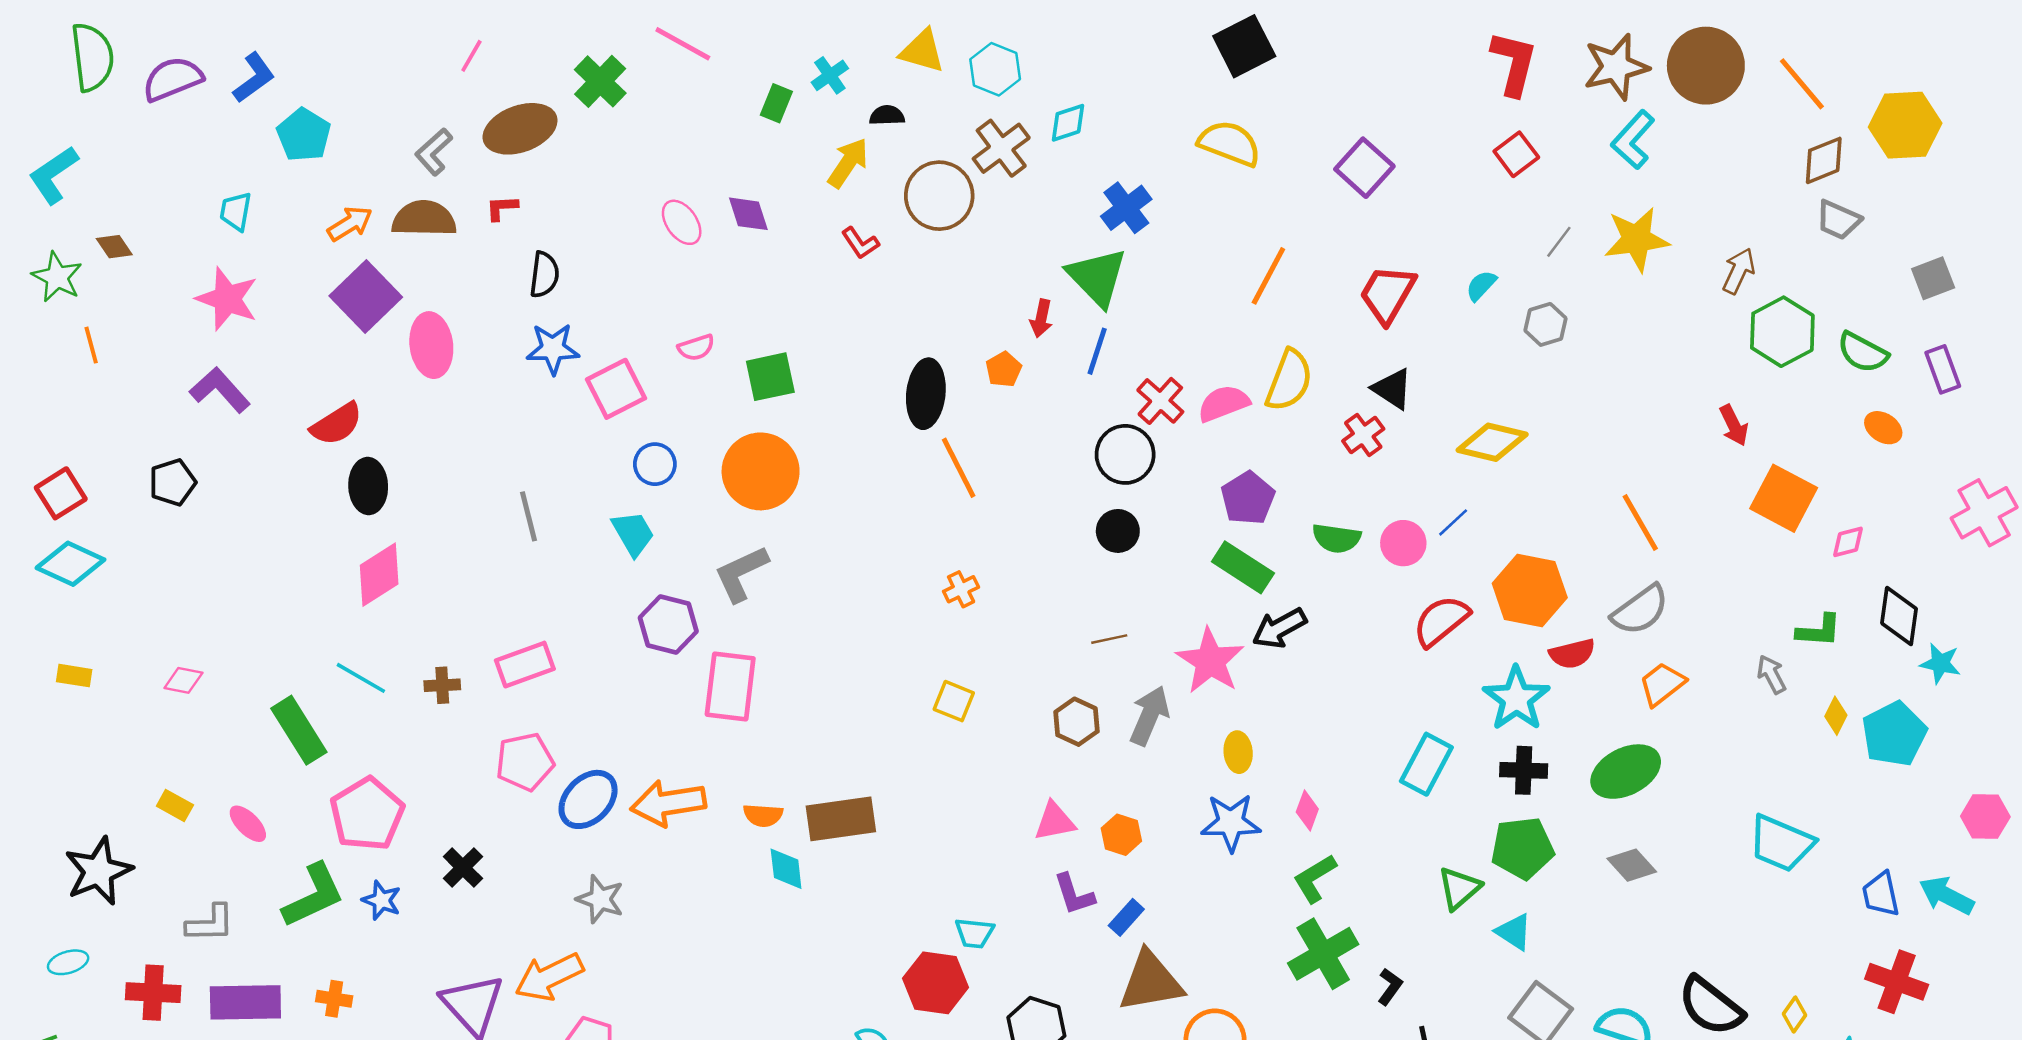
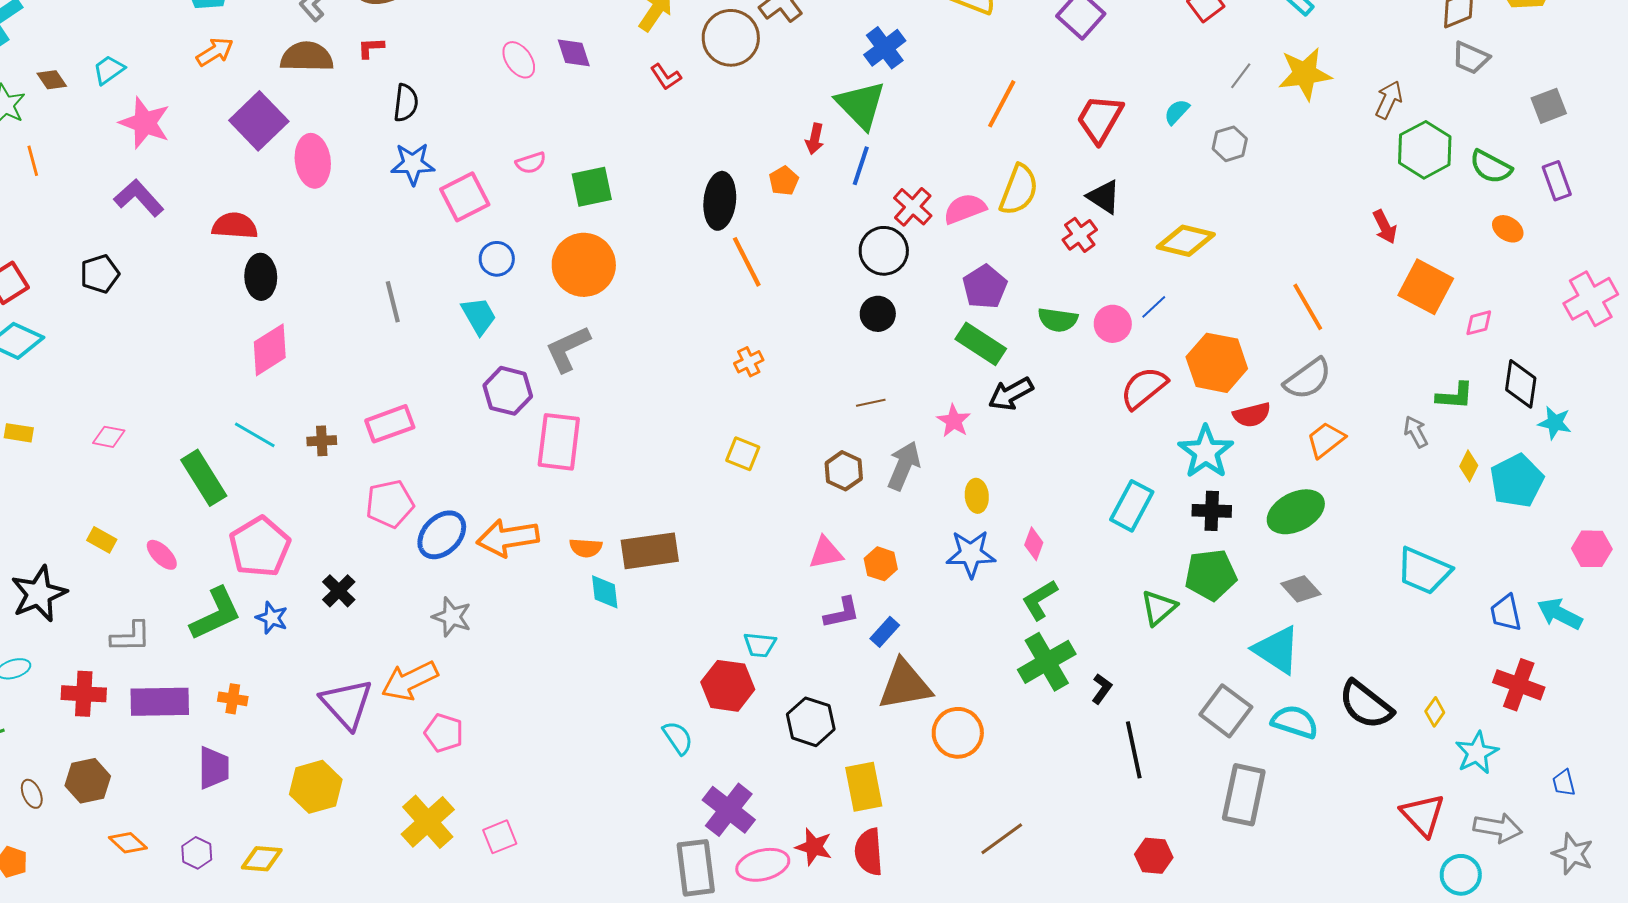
cyan trapezoid: (236, 211) -> (109, 70), moved, turned 44
orange arrow: (350, 224) -> (215, 52), moved
red semicircle: (337, 424) -> (235, 226), turned -144
pink star: (1210, 661) -> (954, 421), size x0.6
purple L-shape: (1074, 894) -> (842, 613), turned -84
cyan triangle: (1514, 932) -> (1277, 650), moved, size x1.6

